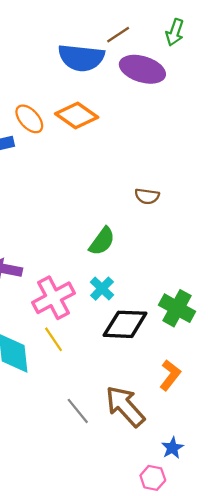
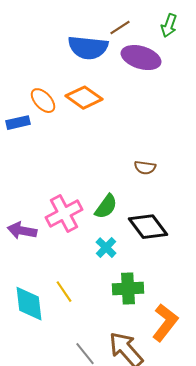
pink cross: (54, 298) -> (64, 214), moved
green cross: (177, 308) -> (128, 289), moved, turned -32
black diamond: (125, 324) -> (148, 227), moved, turned 51
orange L-shape: (170, 375) -> (165, 323), size x1.4

